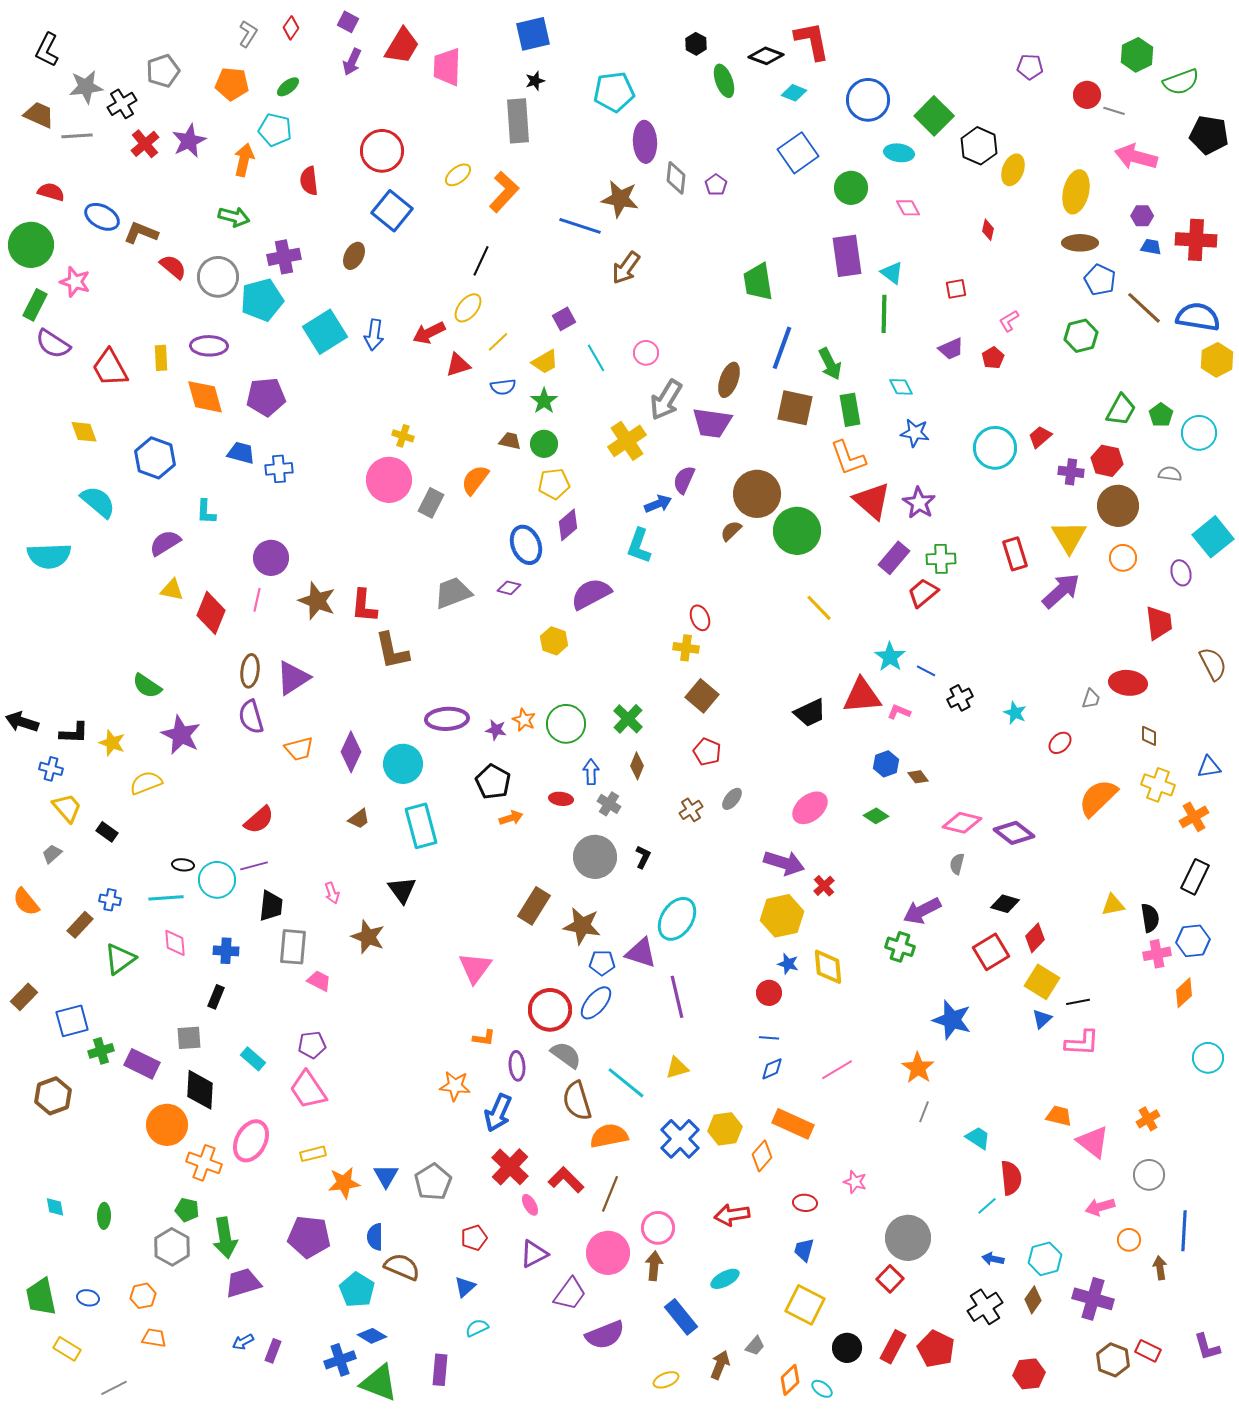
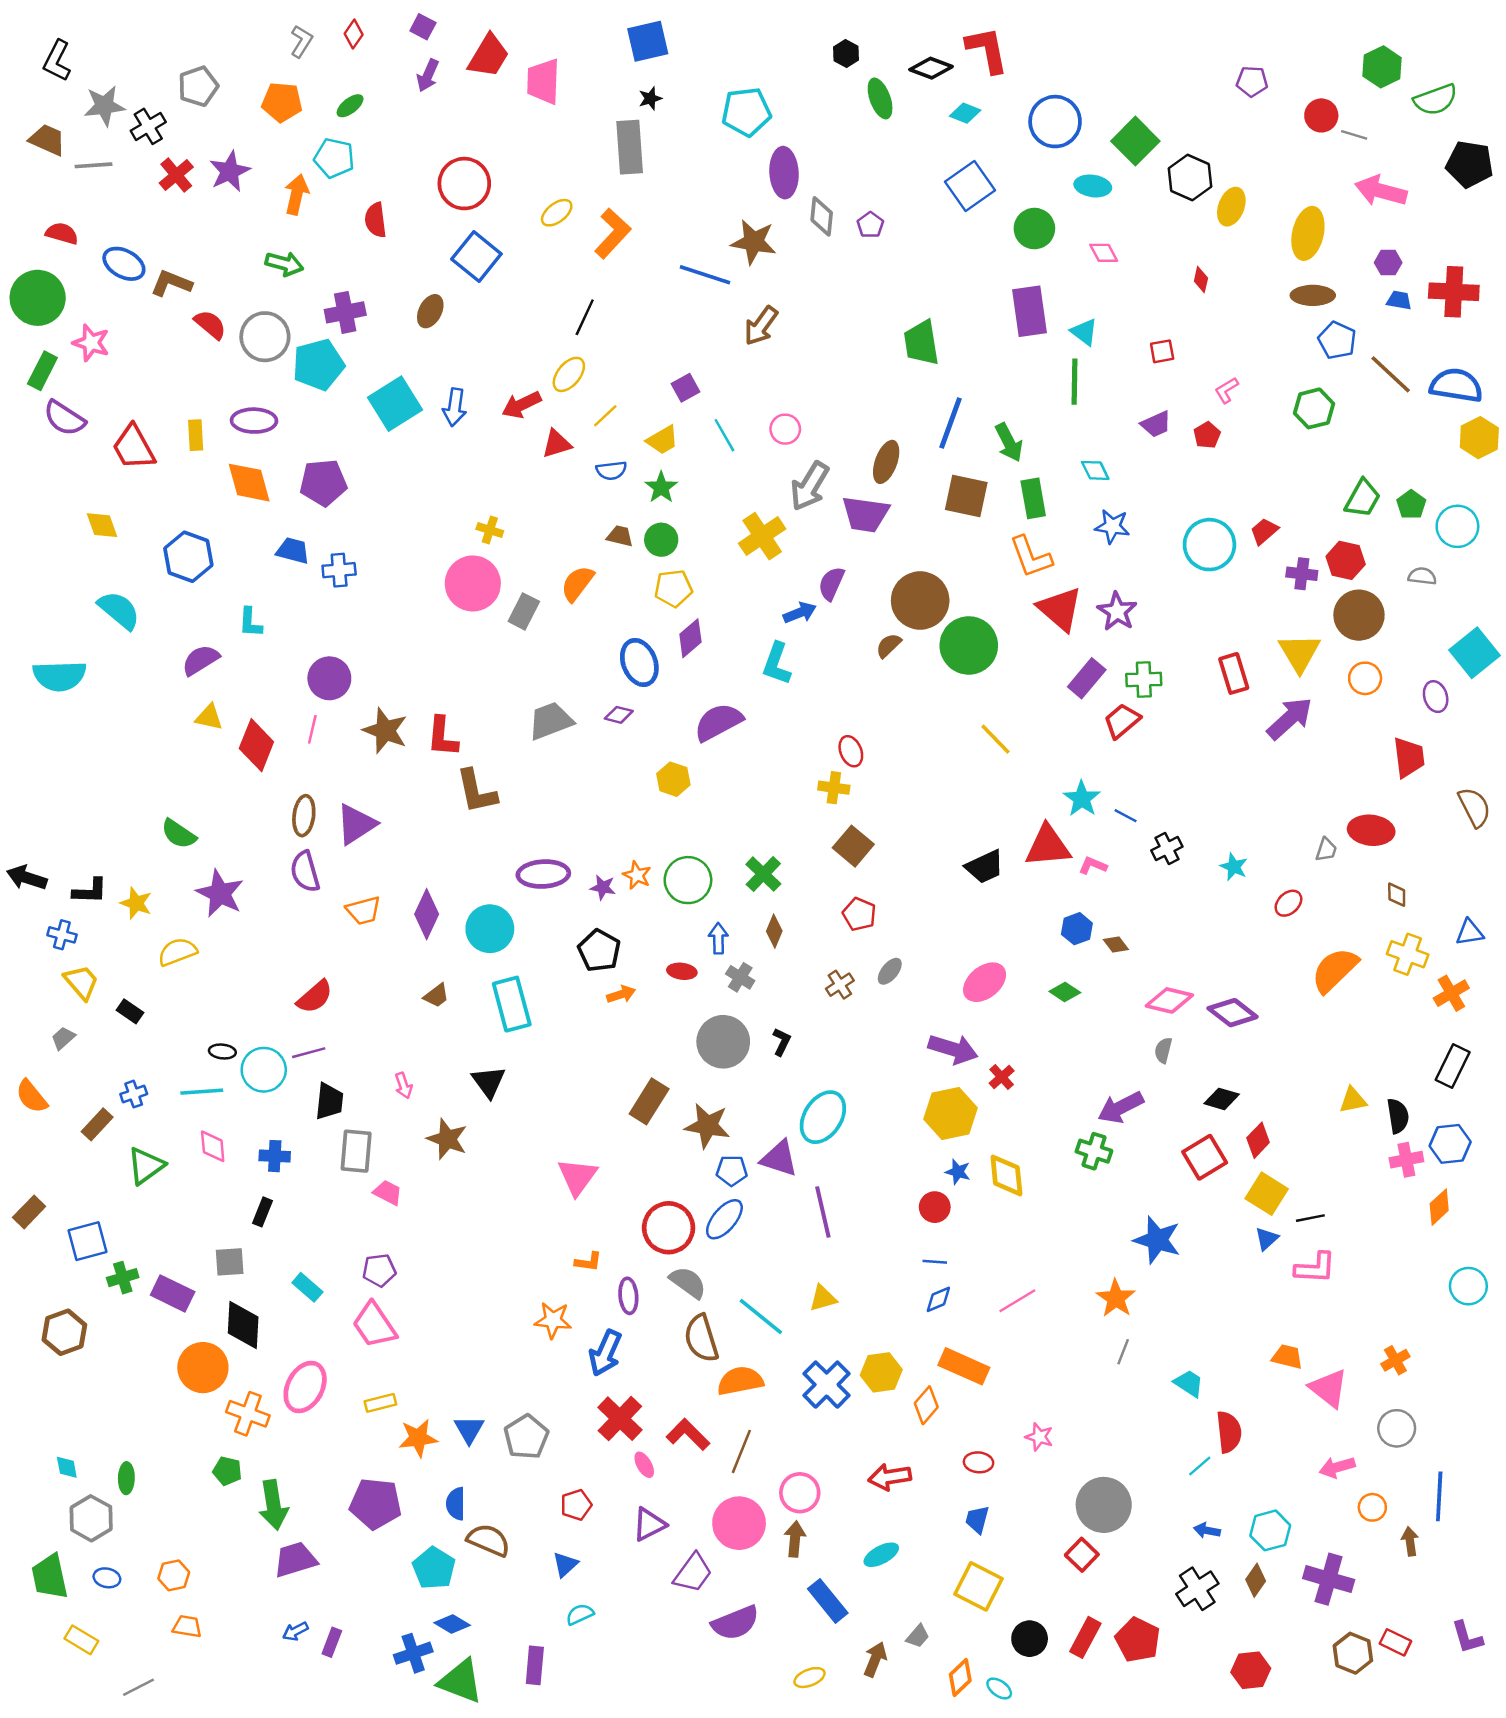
blue cross: (110, 900) -> (134, 1094), turned -30
gray hexagon: (172, 1247) -> (91, 1518), moved

